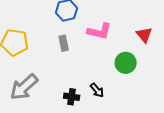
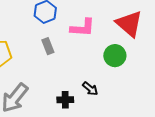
red triangle: (144, 35) -> (129, 24), size x1.6

